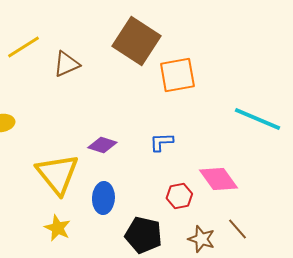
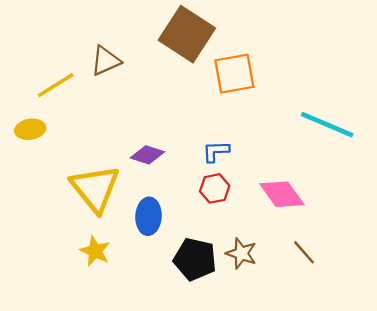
yellow line: (23, 47) -> (56, 85), moved
red hexagon: (179, 196) -> (215, 188), moved
brown star: (201, 239) -> (241, 253), moved

